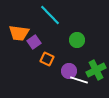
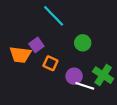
orange trapezoid: (19, 33) -> (20, 55), moved
green cross: (96, 70) -> (103, 75), turned -30

